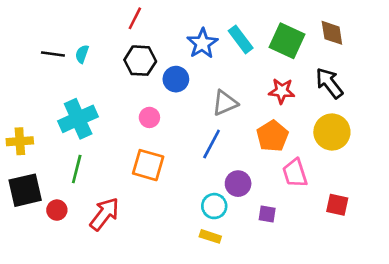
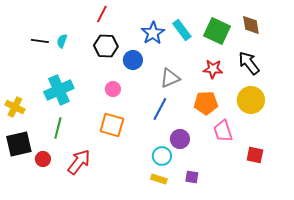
orange pentagon: (272, 136) -> (206, 103), turned 30
yellow cross: (20, 141) -> (15, 107), turned 30
purple square: (267, 214) -> (192, 177), moved

